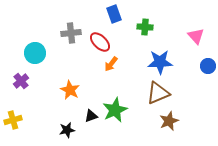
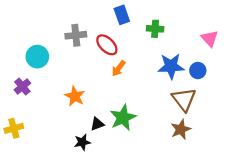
blue circle: (208, 66) -> (198, 71), moved
brown triangle: (158, 93) -> (184, 99), moved, turned -45
black star: (67, 130) -> (82, 142), moved

